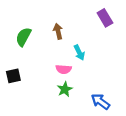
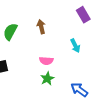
cyan arrow: (79, 52) -> (75, 46), moved

